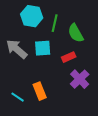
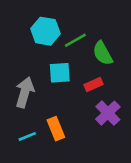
green line: (55, 23) -> (75, 40), turned 48
gray arrow: (17, 49) -> (25, 92), moved, turned 65
cyan line: (18, 97) -> (27, 136), turned -56

